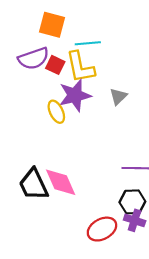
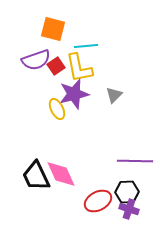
red square: (55, 65) -> (56, 66), turned 30
red ellipse: (102, 229) -> (98, 201), moved

